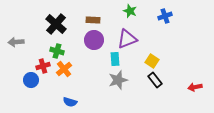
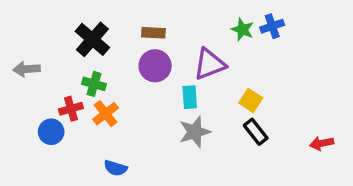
green star: (130, 11) -> (242, 29), moved

